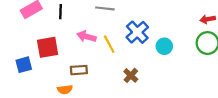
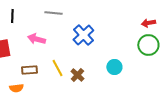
yellow line: (109, 44) -> (57, 68), moved
cyan circle: (164, 46) -> (114, 67), moved

